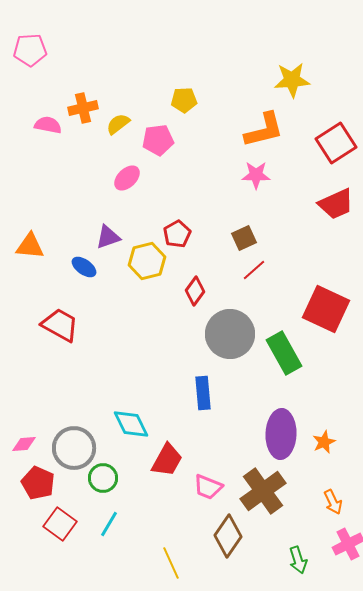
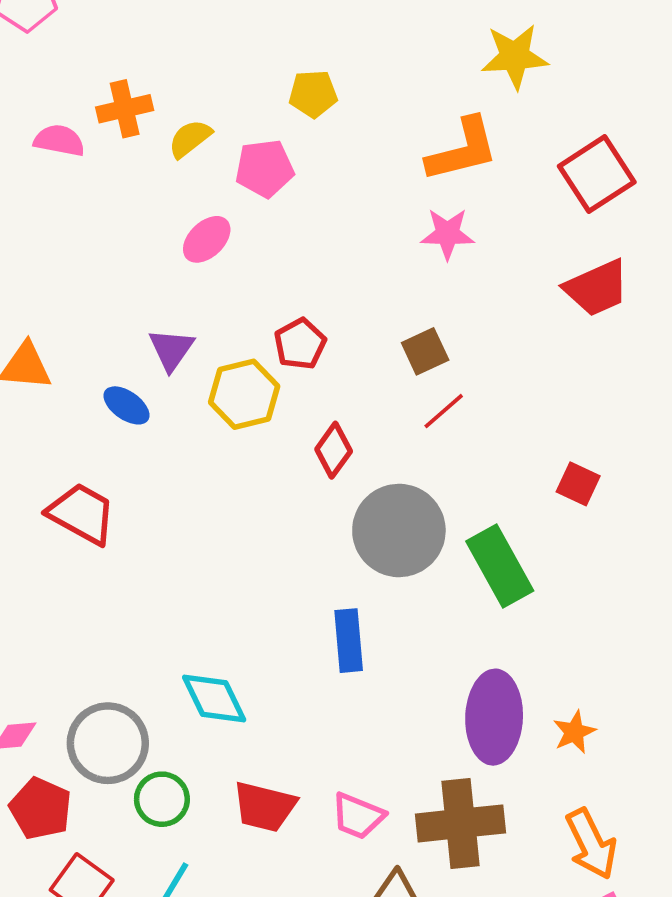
purple triangle: (108, 237) -> (171, 349), turned -36
red square: (326, 309) -> (578, 484), size x0.5
red trapezoid: (167, 460) -> (265, 807), moved, turned 75
brown cross: (263, 491) -> (461, 823), turned 30
orange arrow: (333, 502) -> (591, 844), size x1.5

